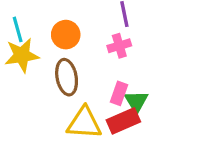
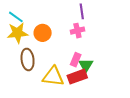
cyan line: (18, 29) -> (16, 17), turned -42
orange circle: (66, 35) -> (43, 33), moved
brown ellipse: (67, 77) -> (28, 59), moved

